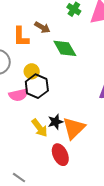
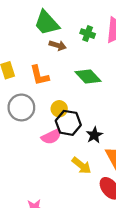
brown arrow: (42, 27) -> (58, 45), moved
black star: (55, 122) -> (94, 135), moved

